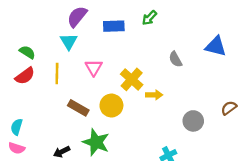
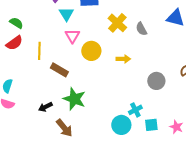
cyan triangle: (69, 41) -> (66, 14), moved
yellow line: (57, 74) -> (39, 51), moved
yellow cross: (132, 79) -> (117, 23), moved
yellow circle: (111, 106) -> (91, 51), moved

